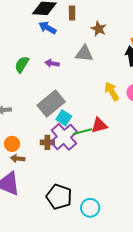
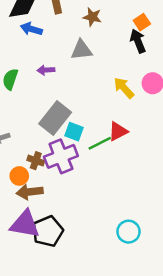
purple cross: (64, 137) -> (61, 156), moved, turned 32
brown cross: (47, 142) -> (36, 161), moved, turned 32
brown arrow: (18, 158) -> (30, 192), size x1.5
black pentagon: (59, 197) -> (48, 231), moved, turned -30

